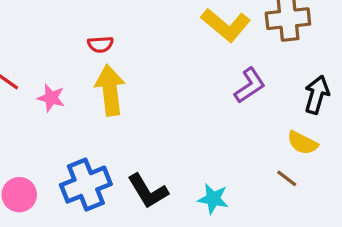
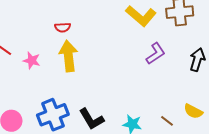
yellow semicircle: (302, 143) -> (193, 111), moved
brown line: (287, 178) -> (167, 121), moved

